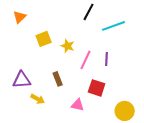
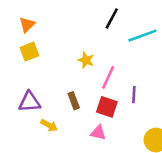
yellow square: (44, 39) -> (29, 52), moved
purple line: (107, 59) -> (134, 95), moved
red square: (97, 88) -> (107, 107), moved

